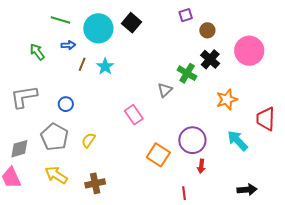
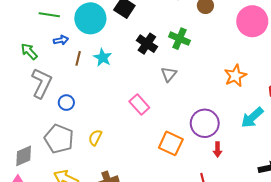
black cross: (210, 59) -> (147, 44), moved
green cross: (187, 73) -> (179, 39), moved
gray L-shape: (24, 97) -> (42, 83), moved, turned 132
cyan arrow: (237, 141) -> (252, 118), turned -80

